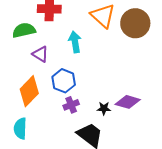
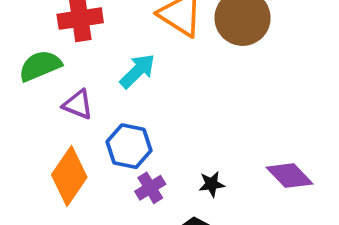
cyan arrow: (75, 42) -> (137, 71), turned 65
purple diamond: (128, 102) -> (289, 176), moved, turned 40

